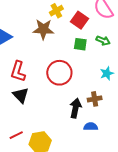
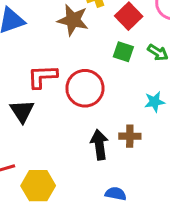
red L-shape: (18, 71) -> (42, 77), moved, turned 60
black arrow: (76, 108) -> (99, 145), turned -30
blue semicircle: (91, 127) -> (116, 194), moved

